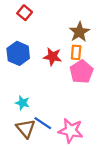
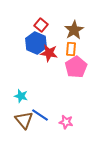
red square: (25, 13) -> (41, 25), moved
blue hexagon: (18, 53) -> (36, 43), moved
pink star: (71, 131) -> (66, 122), size x0.6

